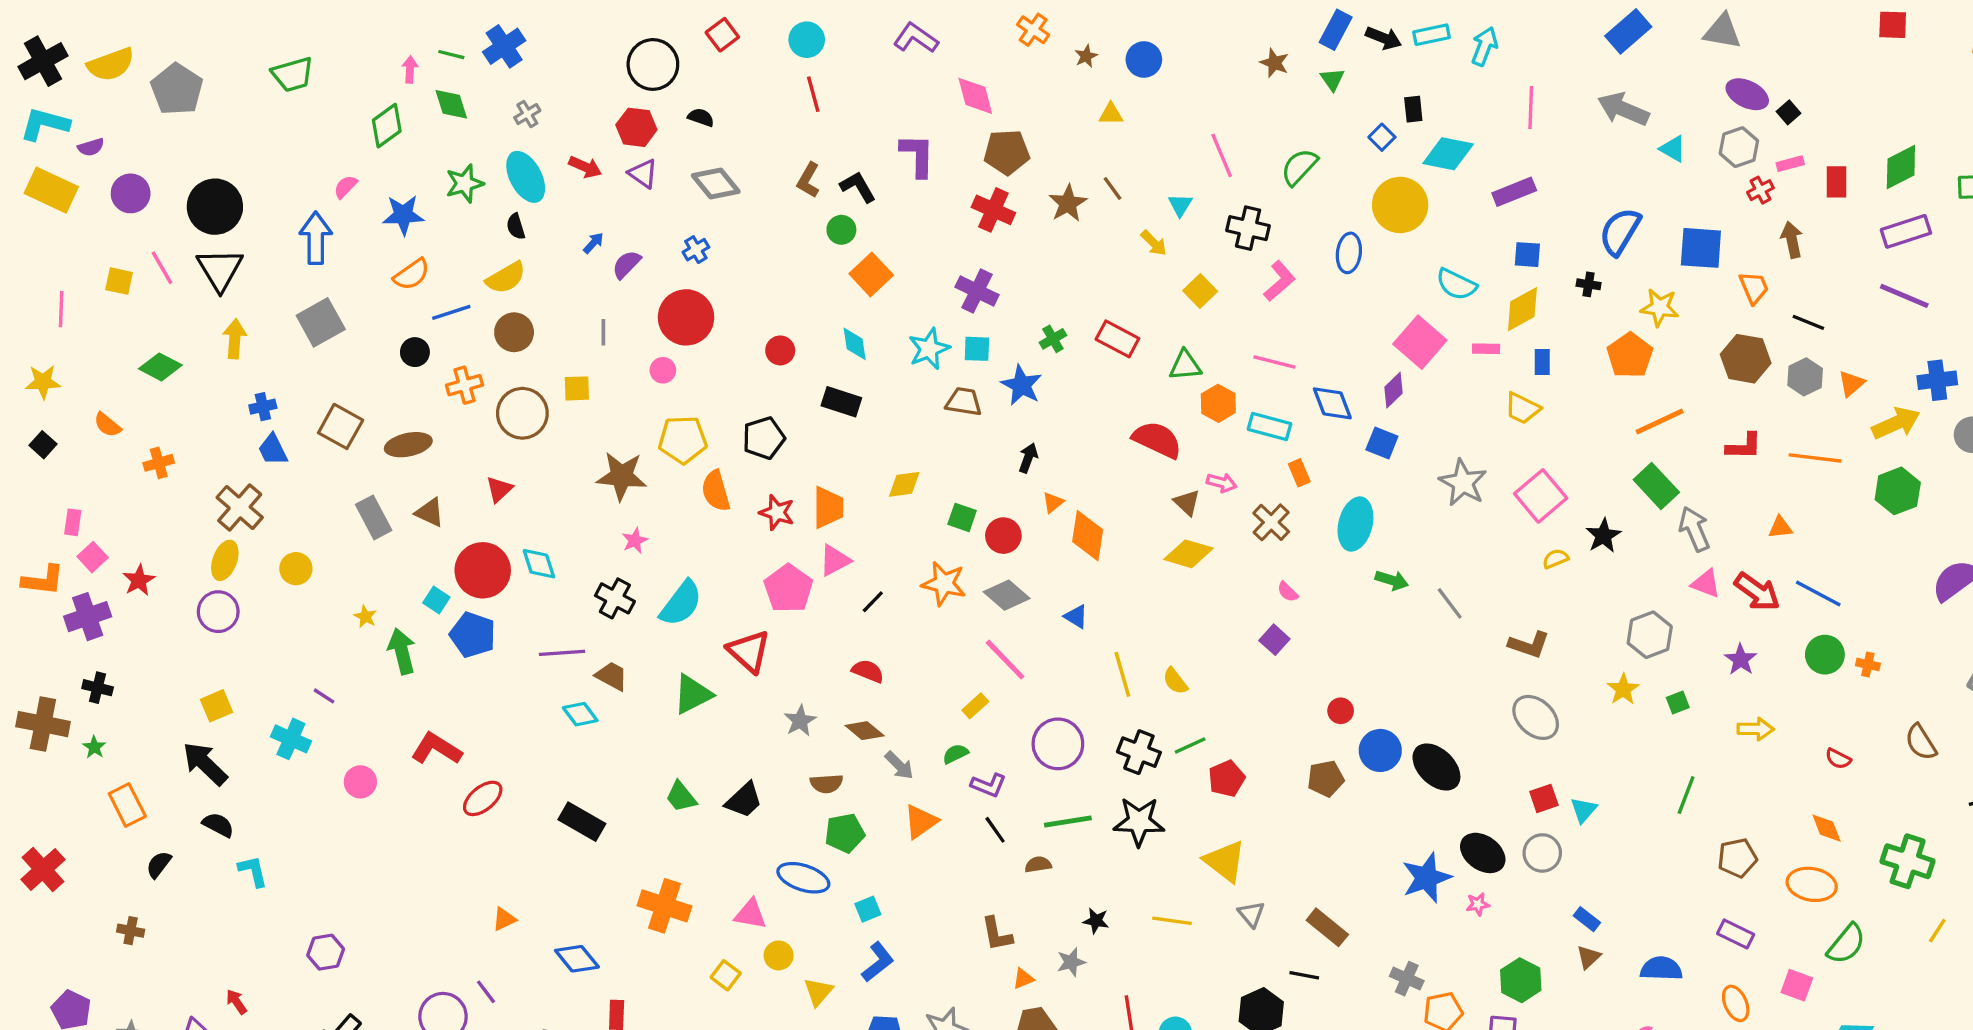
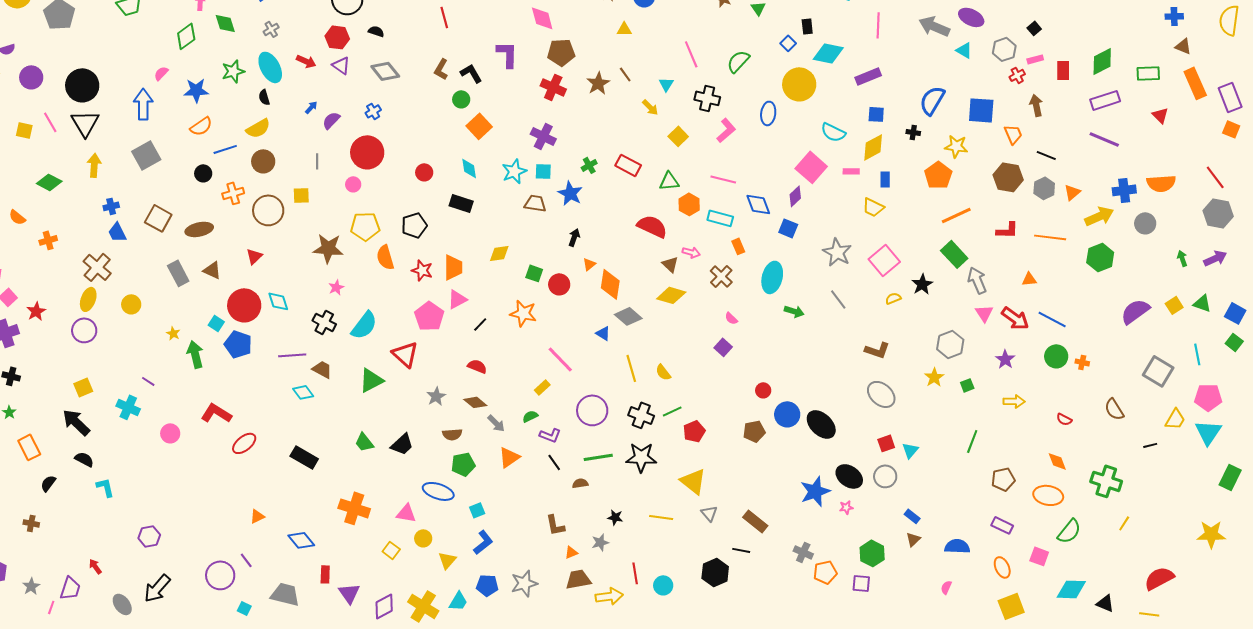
purple ellipse: (1747, 94) -> (971, 17), moved
pink triangle: (1706, 584) -> (984, 313), turned 36
gray diamond: (1007, 595) -> (628, 316), moved
gray line: (1450, 603) -> (838, 299), moved

